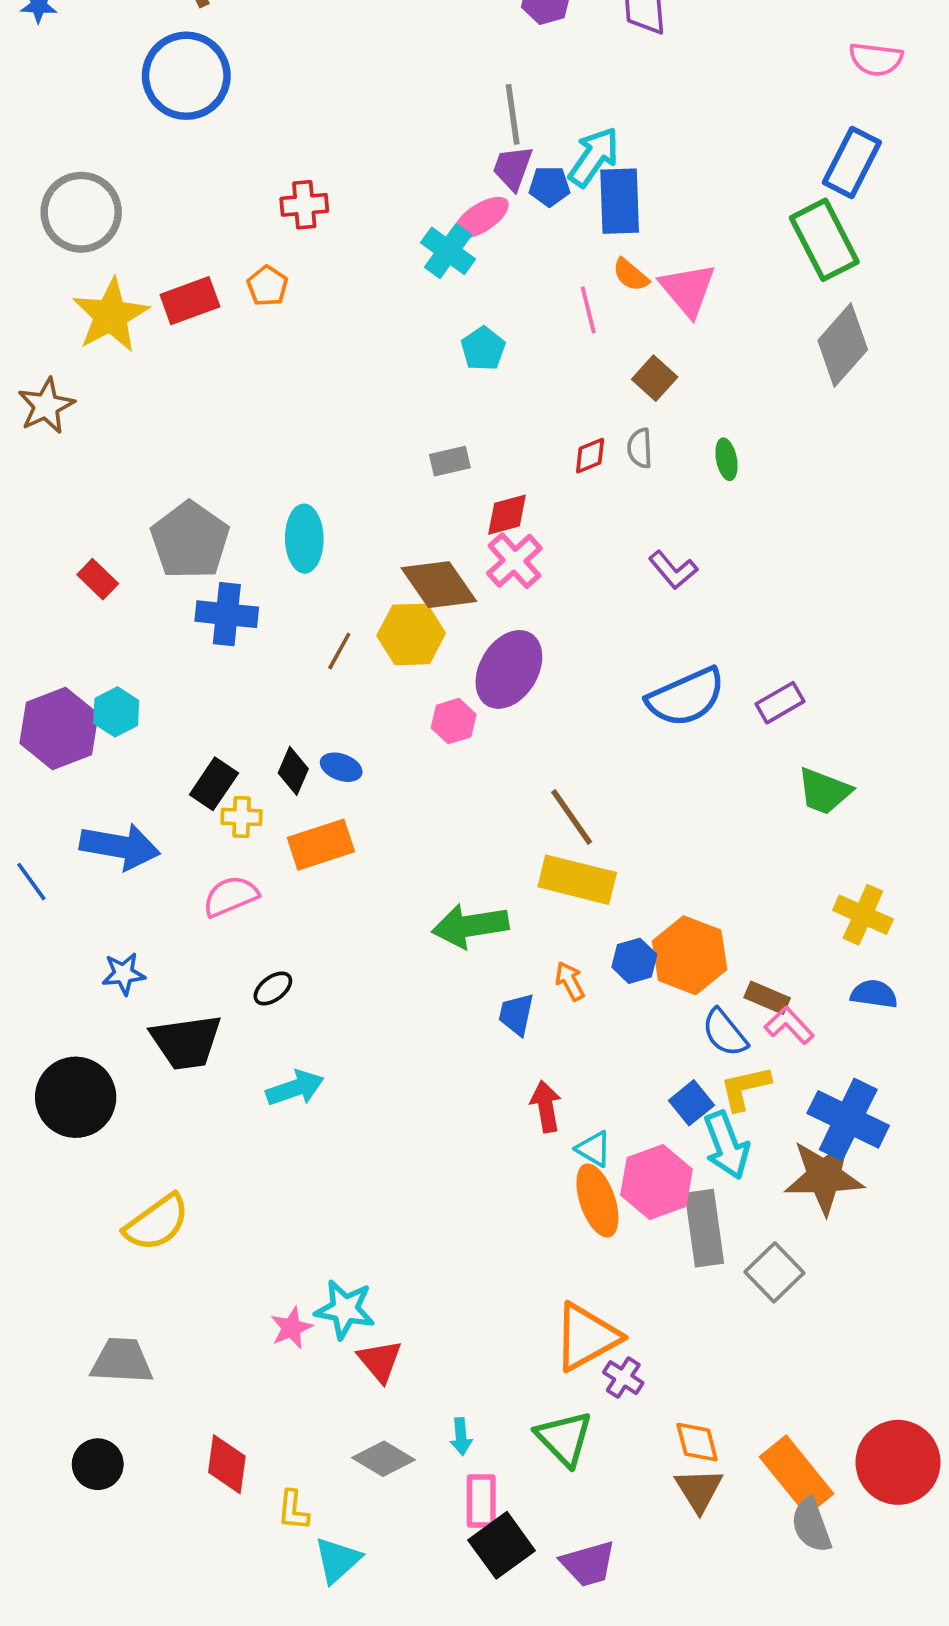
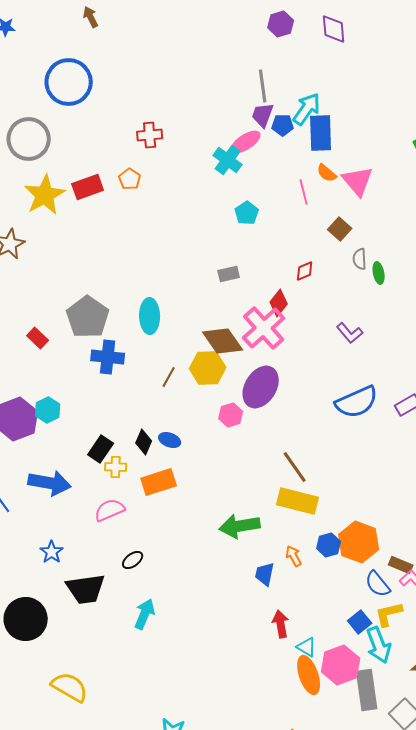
blue circle: (186, 76) -> (69, 82), moved
gray semicircle: (640, 448) -> (360, 259), moved
red diamond: (507, 515) -> (279, 303), moved, turned -36
pink cross: (514, 561) -> (264, 328), size x1.4
blue star: (124, 974) -> (52, 552), turned -30
cyan arrow: (295, 1088) -> (145, 614), turned -48
yellow semicircle: (157, 1223) -> (70, 687), turned -114

